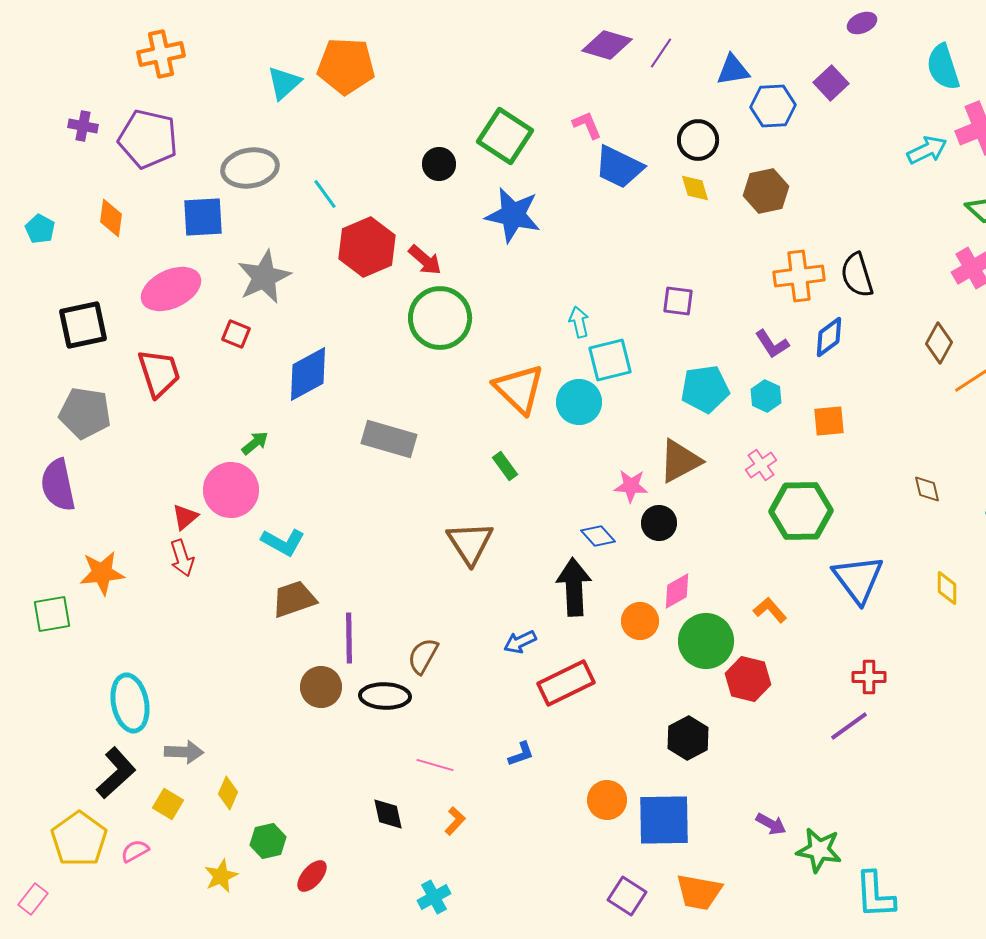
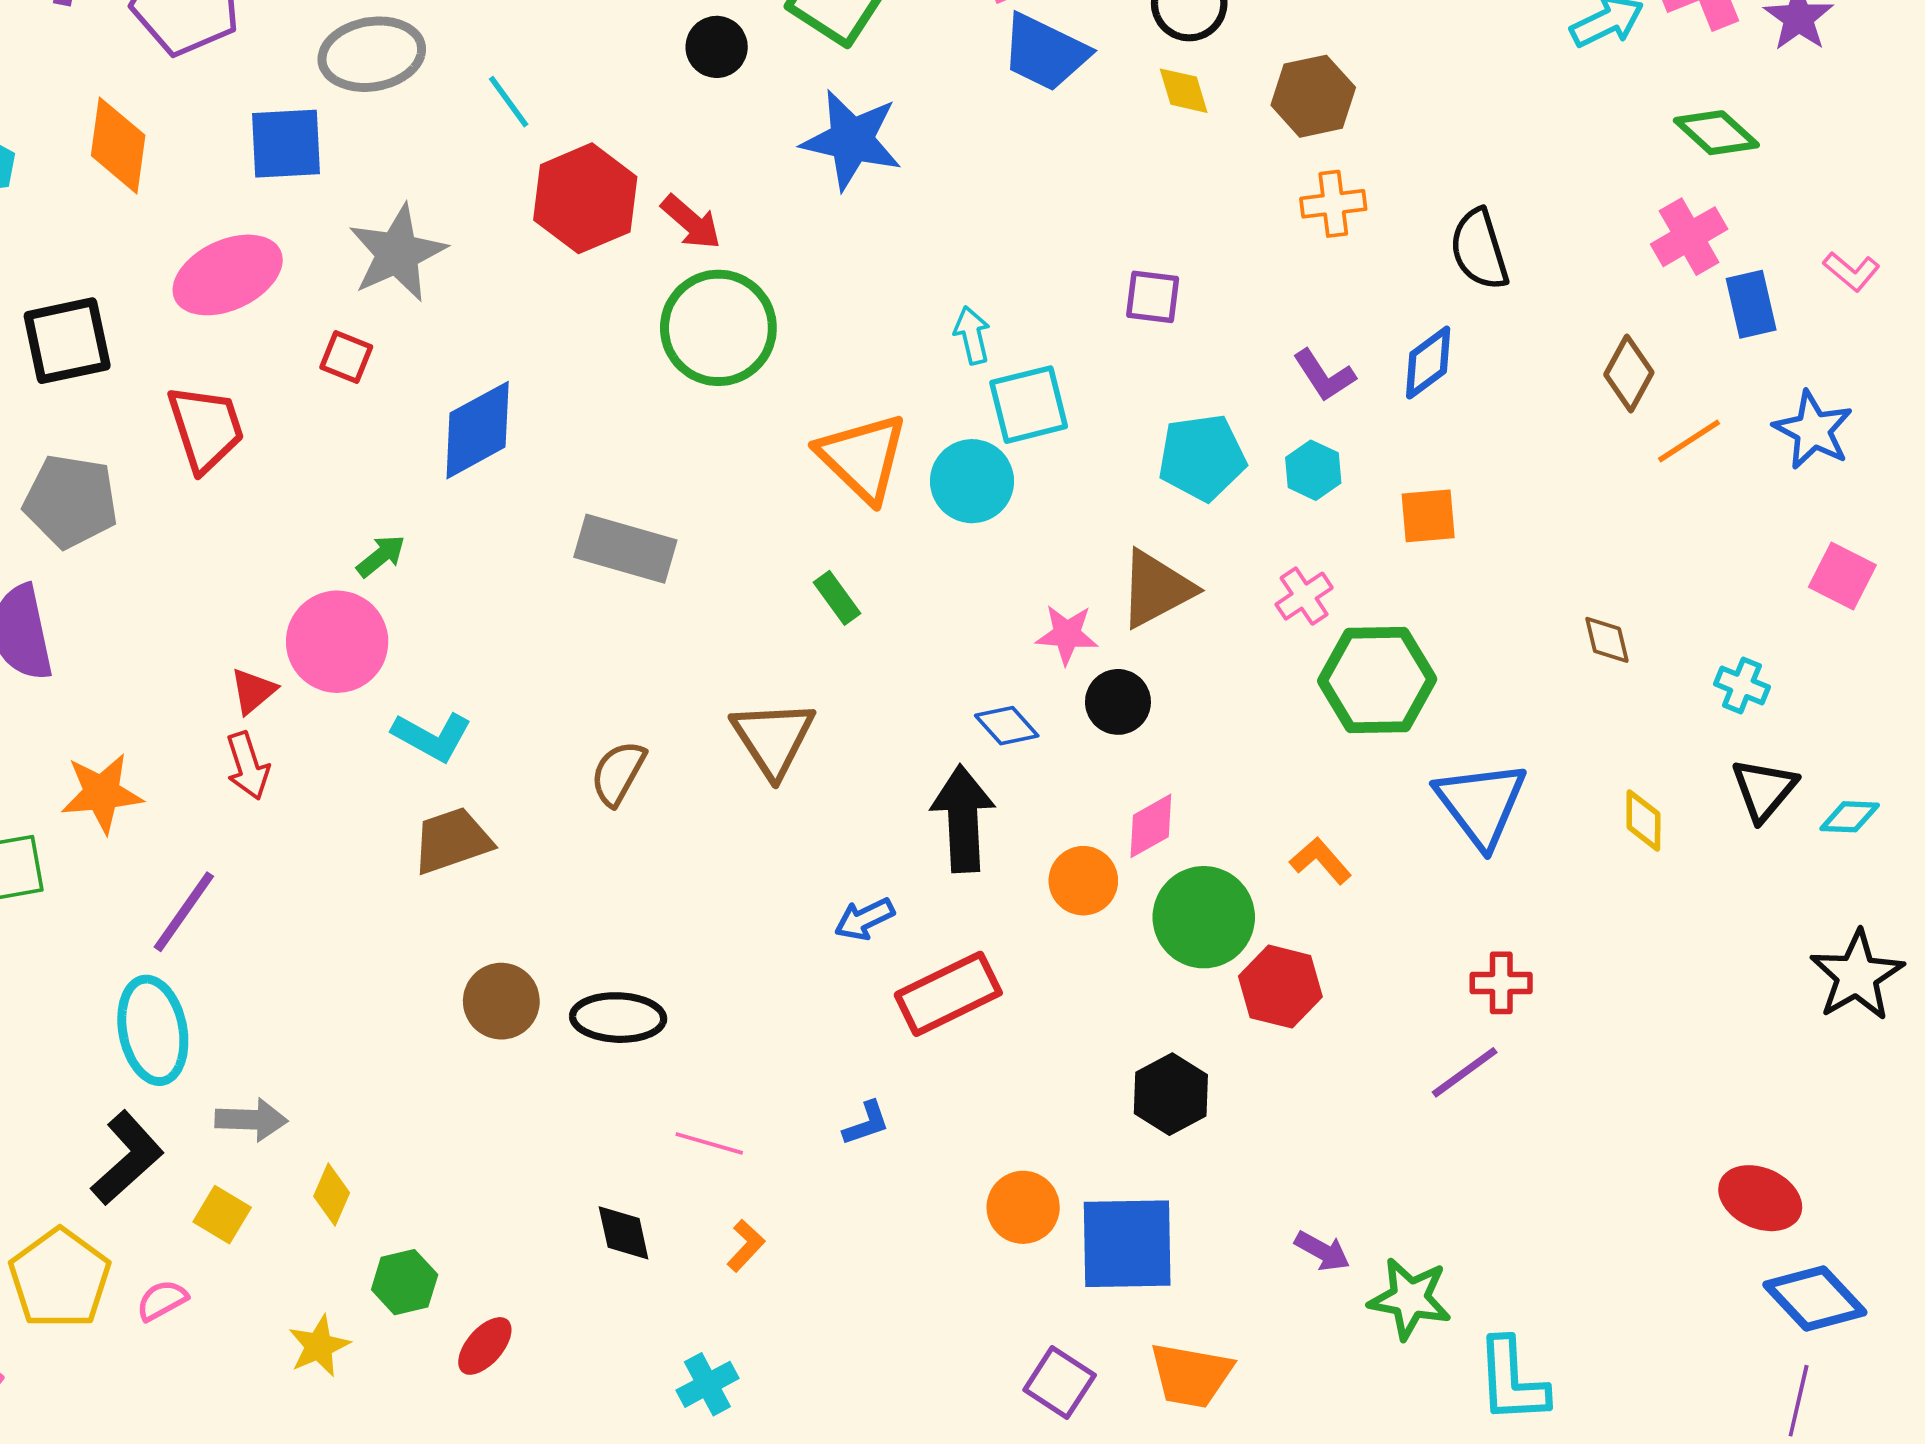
orange diamond: (111, 218) -> (118, 145), size x1.4
orange cross: (799, 276) -> (1333, 204), moved, size x0.7
purple line: (349, 638) -> (184, 912), moved, turned 36
brown semicircle: (423, 656) -> (618, 773), moved

